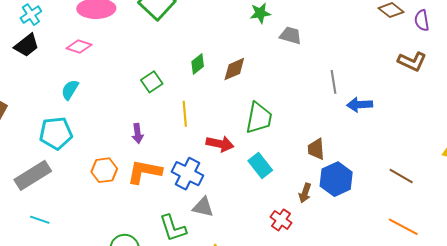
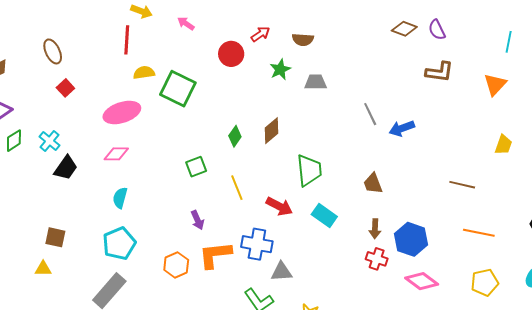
cyan cross: (31, 15) -> (49, 141), moved
green square: (152, 82) -> (196, 167), turned 30
red arrow: (220, 144) -> (279, 206), turned 32
blue hexagon: (336, 179) -> (411, 239), moved
red cross: (281, 220) -> (377, 259), moved

